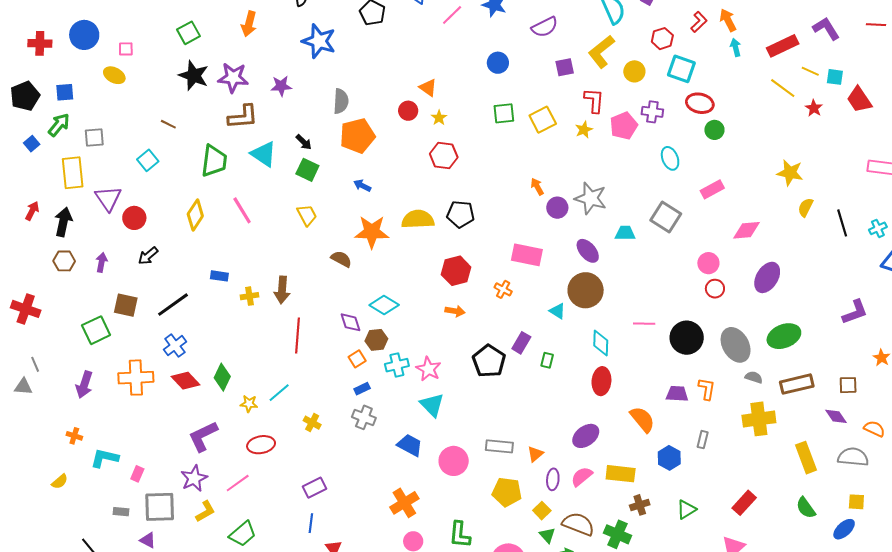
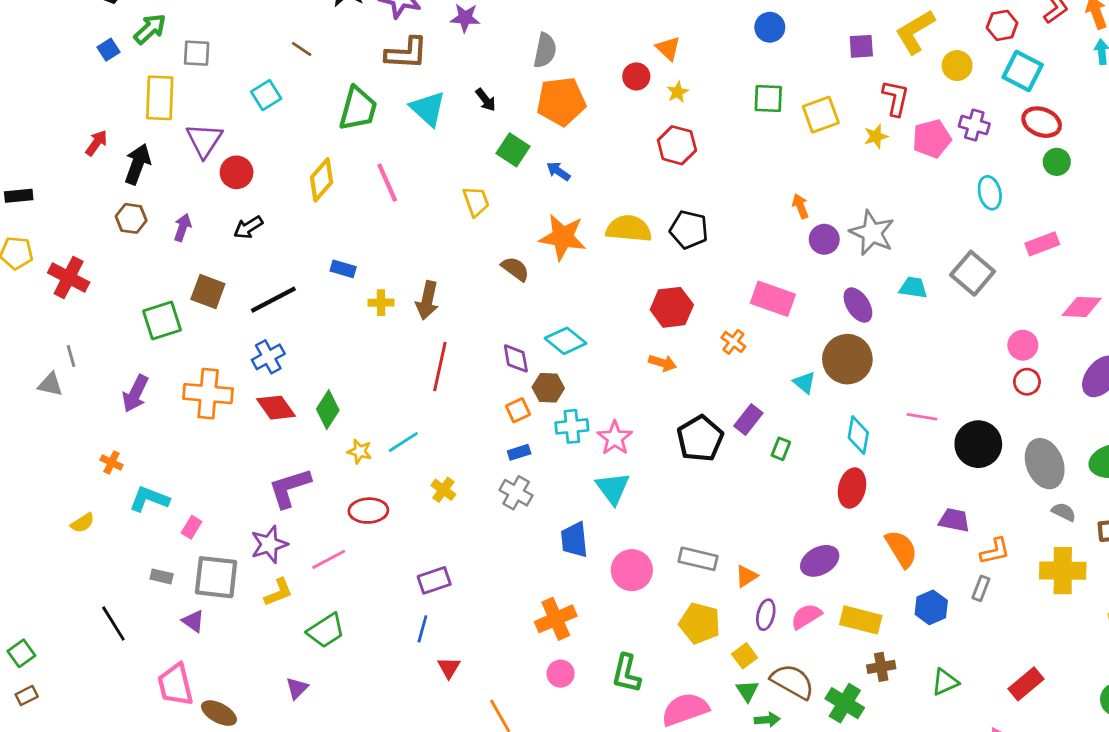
green square: (307, 170) -> (513, 150), moved
orange L-shape: (707, 389) -> (995, 551), moved, turned 60
blue trapezoid: (410, 445) -> (574, 540), turned -132

